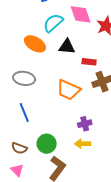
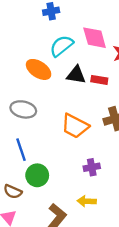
red rectangle: (89, 62) -> (99, 80), moved
green circle: (47, 144) -> (37, 175), moved
yellow arrow: (83, 144) -> (87, 201), moved

